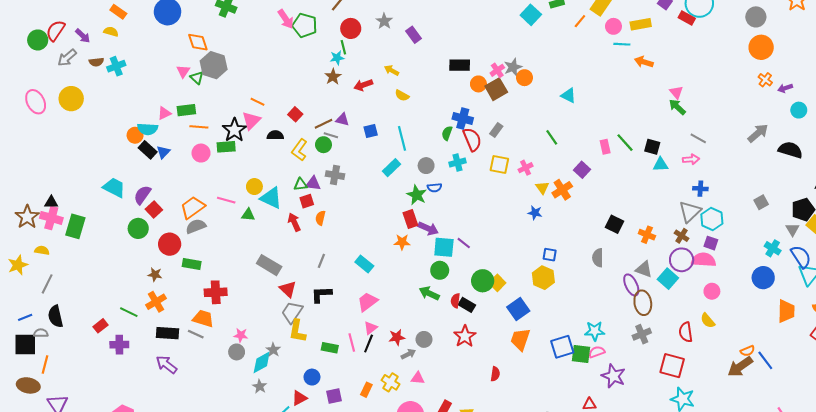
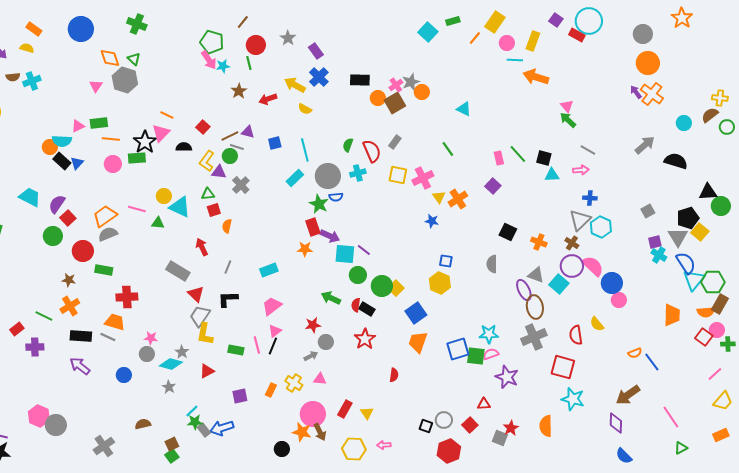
pink arrow: (286, 19) -> (209, 60), moved
yellow rectangle: (641, 24) -> (533, 41), turned -60
cyan star: (337, 58) -> (223, 66), moved
orange arrow: (644, 62) -> (536, 77), size x1.4
yellow arrow: (392, 70) -> (295, 85), size x1.5
green triangle: (197, 78) -> (134, 59), moved
orange cross: (765, 80) -> (652, 94), size x1.6
purple arrow: (785, 88) -> (636, 92), moved, turned 72
blue cross: (463, 118) -> (319, 77), moved, turned 30
gray circle: (426, 166) -> (328, 176), size x1.6
pink cross: (526, 168) -> (423, 178), size x1.5
purple square: (582, 170) -> (493, 186), moved
gray cross: (335, 175) -> (241, 185), turned 36
purple triangle: (313, 183) -> (219, 172), moved
red arrow: (294, 222) -> (202, 247), moved
gray triangle: (793, 229) -> (678, 237), size x1.5
purple square: (711, 243) -> (655, 242), moved, turned -32
pink semicircle: (704, 260) -> (593, 266), turned 40
cyan rectangle: (364, 264) -> (269, 270), turned -60
green circle: (440, 270) -> (358, 275), moved
blue circle: (763, 278) -> (612, 283), moved
pink circle: (712, 291) -> (619, 300), moved
gray cross: (642, 334) -> (534, 337), size x1.4
red star: (397, 337) -> (313, 325), moved
cyan diamond: (262, 362) -> (171, 364), turned 45
brown arrow: (740, 367) -> (628, 395), moved
blue circle: (312, 377) -> (124, 375), moved
red triangle: (299, 398) -> (207, 371), moved

